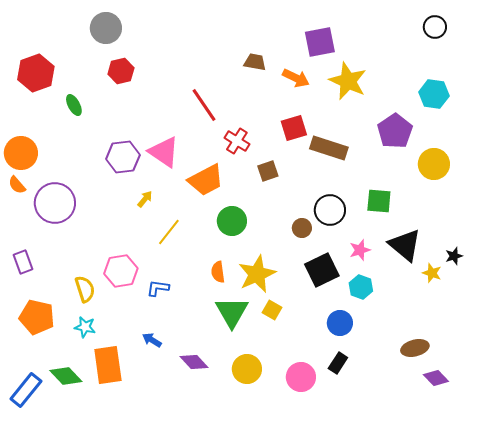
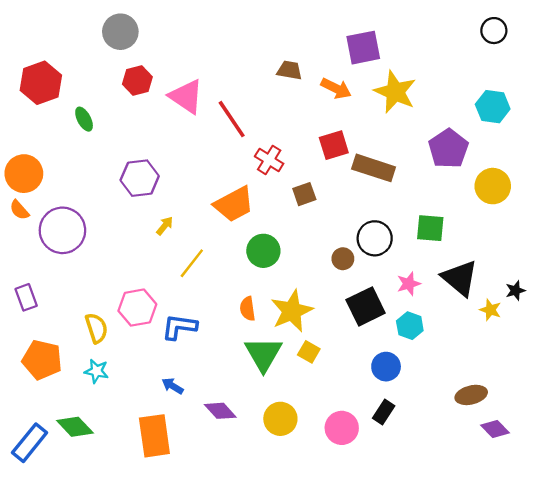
pink triangle: (164, 152) -> (186, 96), moved
blue L-shape: (158, 288) -> (179, 327), size x1.4
orange rectangle: (108, 365) -> (154, 436), moved

